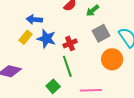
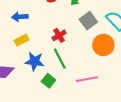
yellow rectangle: (25, 37) -> (22, 40), moved, turned 32
blue star: (46, 39) -> (34, 61), moved

